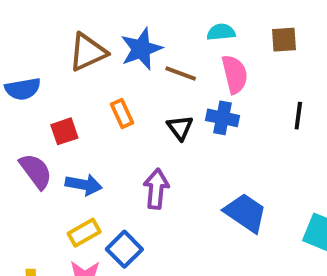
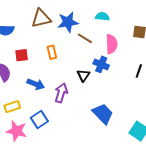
cyan semicircle: (221, 32) -> (102, 16), moved
black triangle: (180, 128) -> (83, 75), moved
blue arrow: (84, 185) -> (36, 84), moved
yellow rectangle: (84, 233) -> (12, 107), moved

